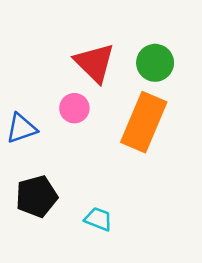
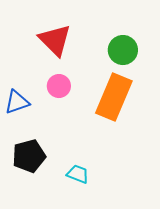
red triangle: (95, 63) -> (55, 40), moved

